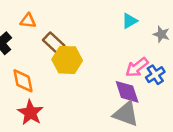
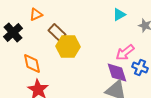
orange triangle: (28, 21) -> (36, 15), turned -32
blue cross: (155, 75) -> (140, 68), moved, turned -35

